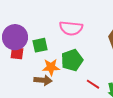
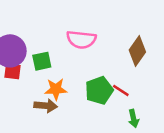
green pentagon: (72, 60) -> (99, 90), moved
red line: (93, 84) -> (121, 90), moved

